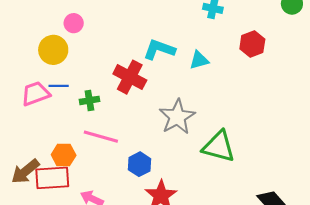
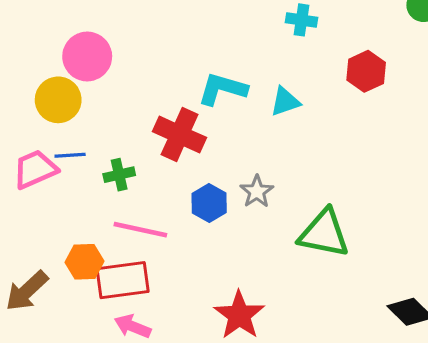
pink circle: (74, 23) -> (87, 56), size x1.6
gray star: (177, 117) -> (257, 191), size x0.6
blue hexagon: (139, 164) -> (209, 203), moved
red rectangle: (52, 178) -> (123, 280), moved

